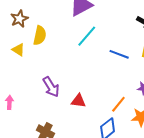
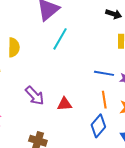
blue line: (119, 54) -> (104, 73), moved
orange line: (118, 104) -> (104, 100), turned -36

